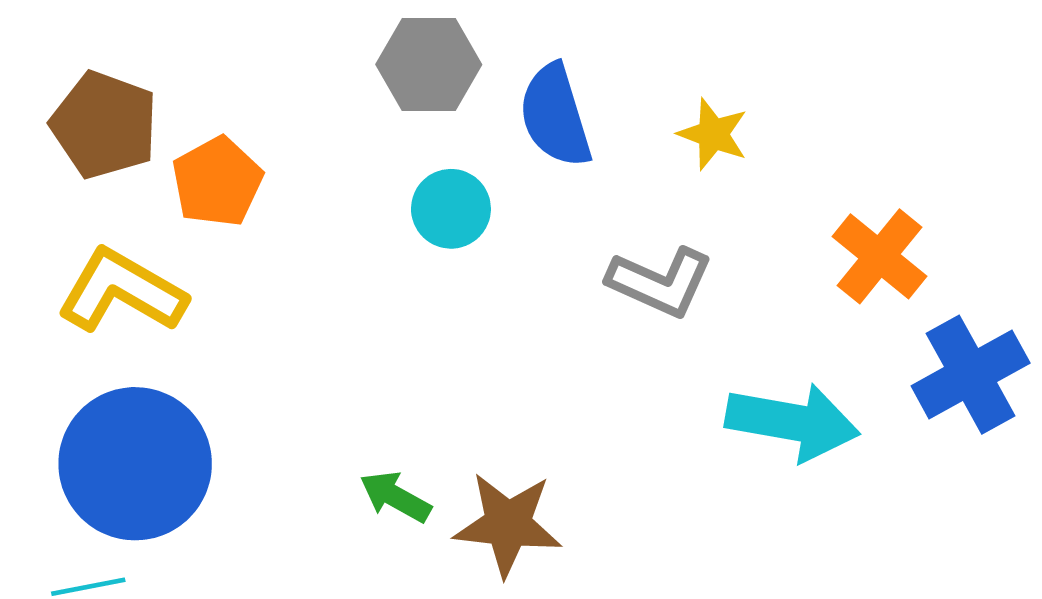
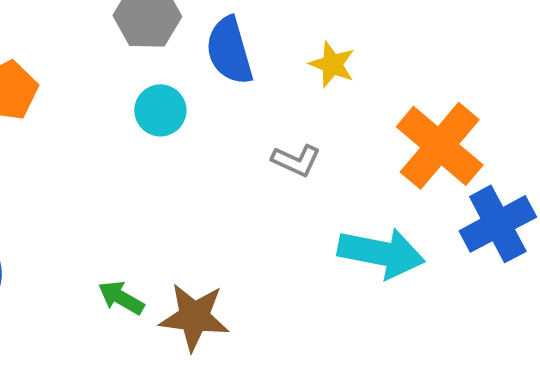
orange cross: (880, 256) -> (440, 146), size x1.4
gray L-shape: (660, 282) -> (296, 160), size x0.7

